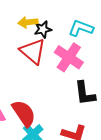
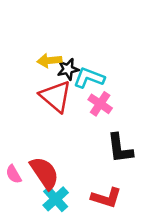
cyan L-shape: (81, 28) -> (89, 78), moved
pink cross: (69, 57) -> (100, 104), size x0.7

